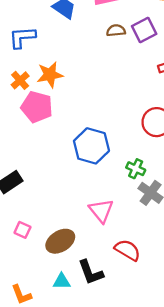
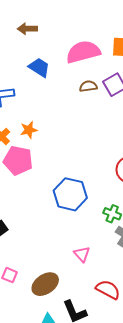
orange star: (50, 75) -> (29, 130), size x0.7
pink triangle: (101, 211) -> (82, 254), size x0.7

